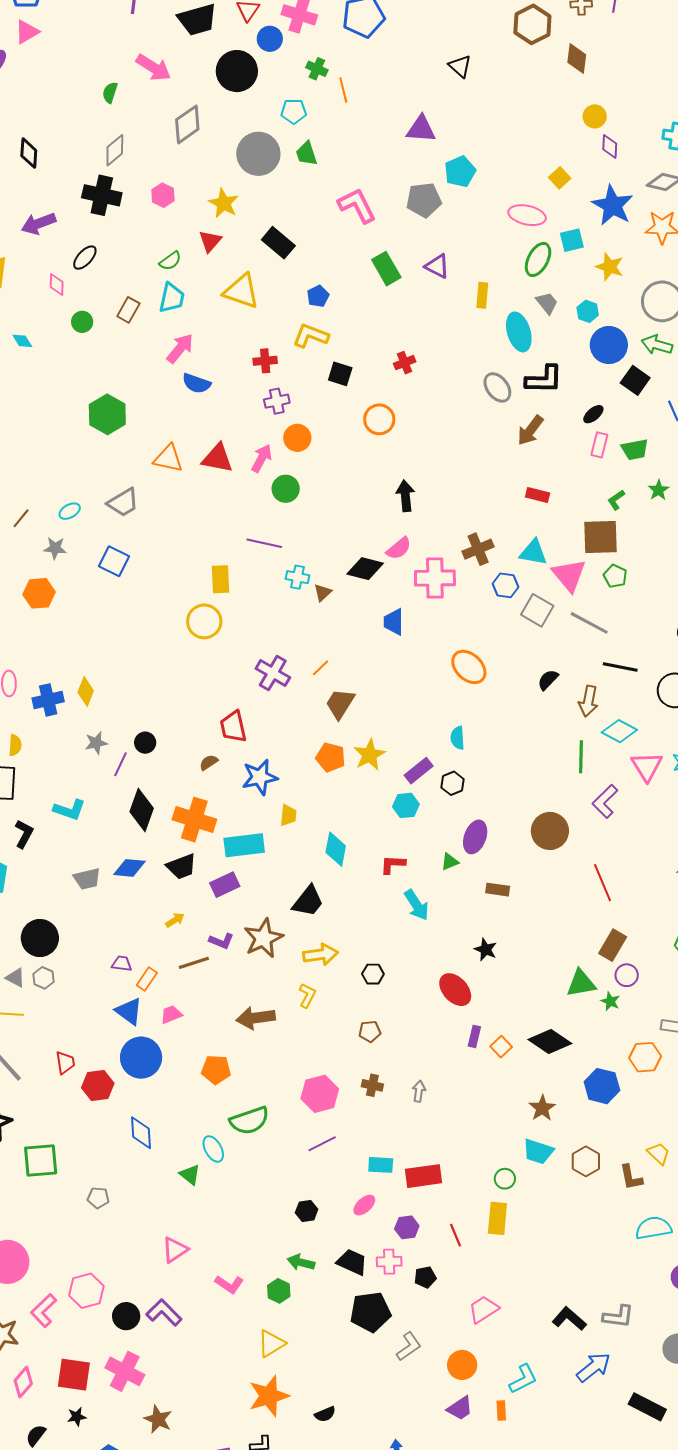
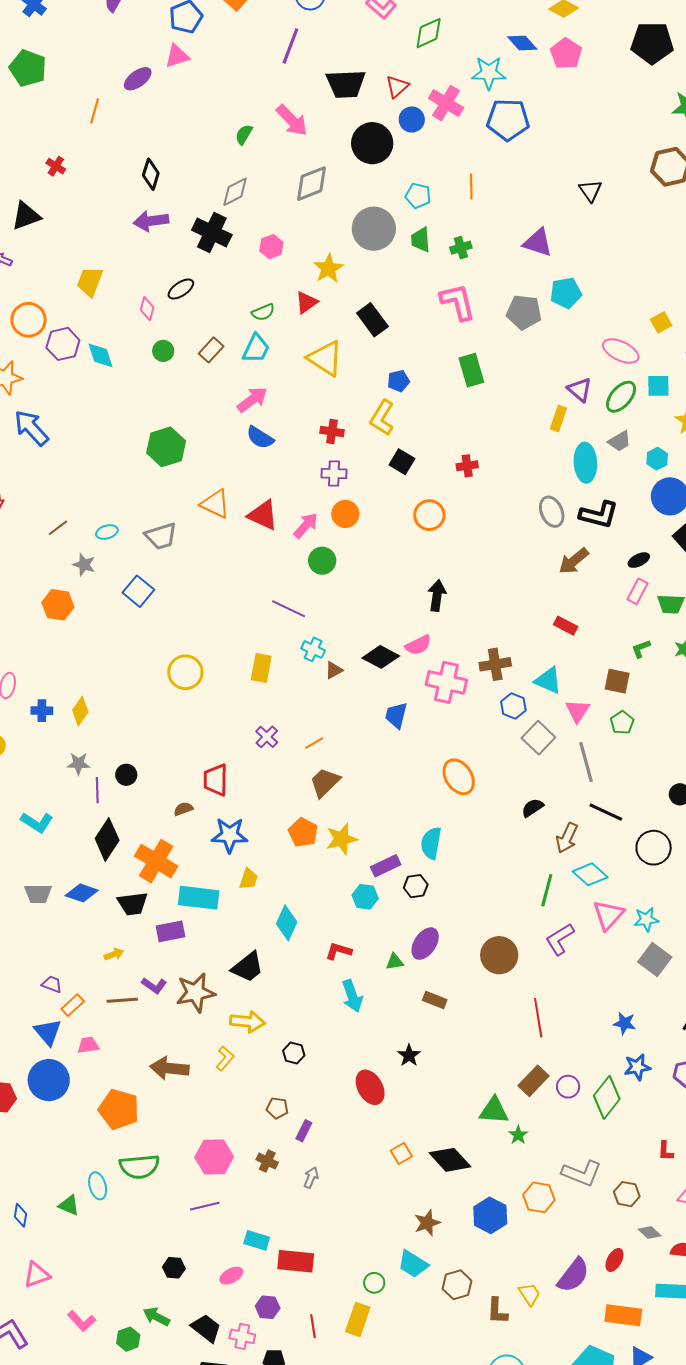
green cross: (317, 69) -> (461, 248), moved, turned 35
purple arrow: (39, 224) -> (151, 221), moved
purple triangle: (437, 266) -> (580, 390), moved
gray trapezoid: (547, 303) -> (620, 441), turned 85
yellow L-shape: (311, 336) -> (382, 418), turned -93
cyan diamond: (22, 341) -> (101, 355), size x1.4
brown square: (601, 537) -> (617, 681), size x0.7
pink triangle: (569, 575) -> (577, 711), size x0.7
yellow rectangle: (221, 579) -> (261, 668), moved
yellow circle: (204, 621) -> (185, 672), moved
gray line: (589, 623) -> (586, 762), turned 33
purple cross: (273, 673) -> (267, 737), size x0.7
blue cross: (48, 700) -> (42, 711), size x0.7
cyan semicircle: (458, 738) -> (431, 843), size x1.4
purple line: (121, 764) -> (97, 790), turned -40
purple circle: (627, 975) -> (568, 1087), moved
purple rectangle: (474, 1036) -> (304, 1131), moved
orange pentagon: (216, 1070) -> (119, 1109), size x1.4
blue diamond: (141, 1133) -> (21, 1215), moved, size x0.7
green triangle: (190, 1175) -> (69, 1205), turned -30

